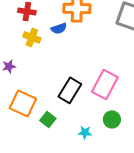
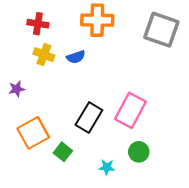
blue semicircle: (59, 28) -> (76, 57), moved
orange square: (23, 103) -> (33, 133), turned 36

